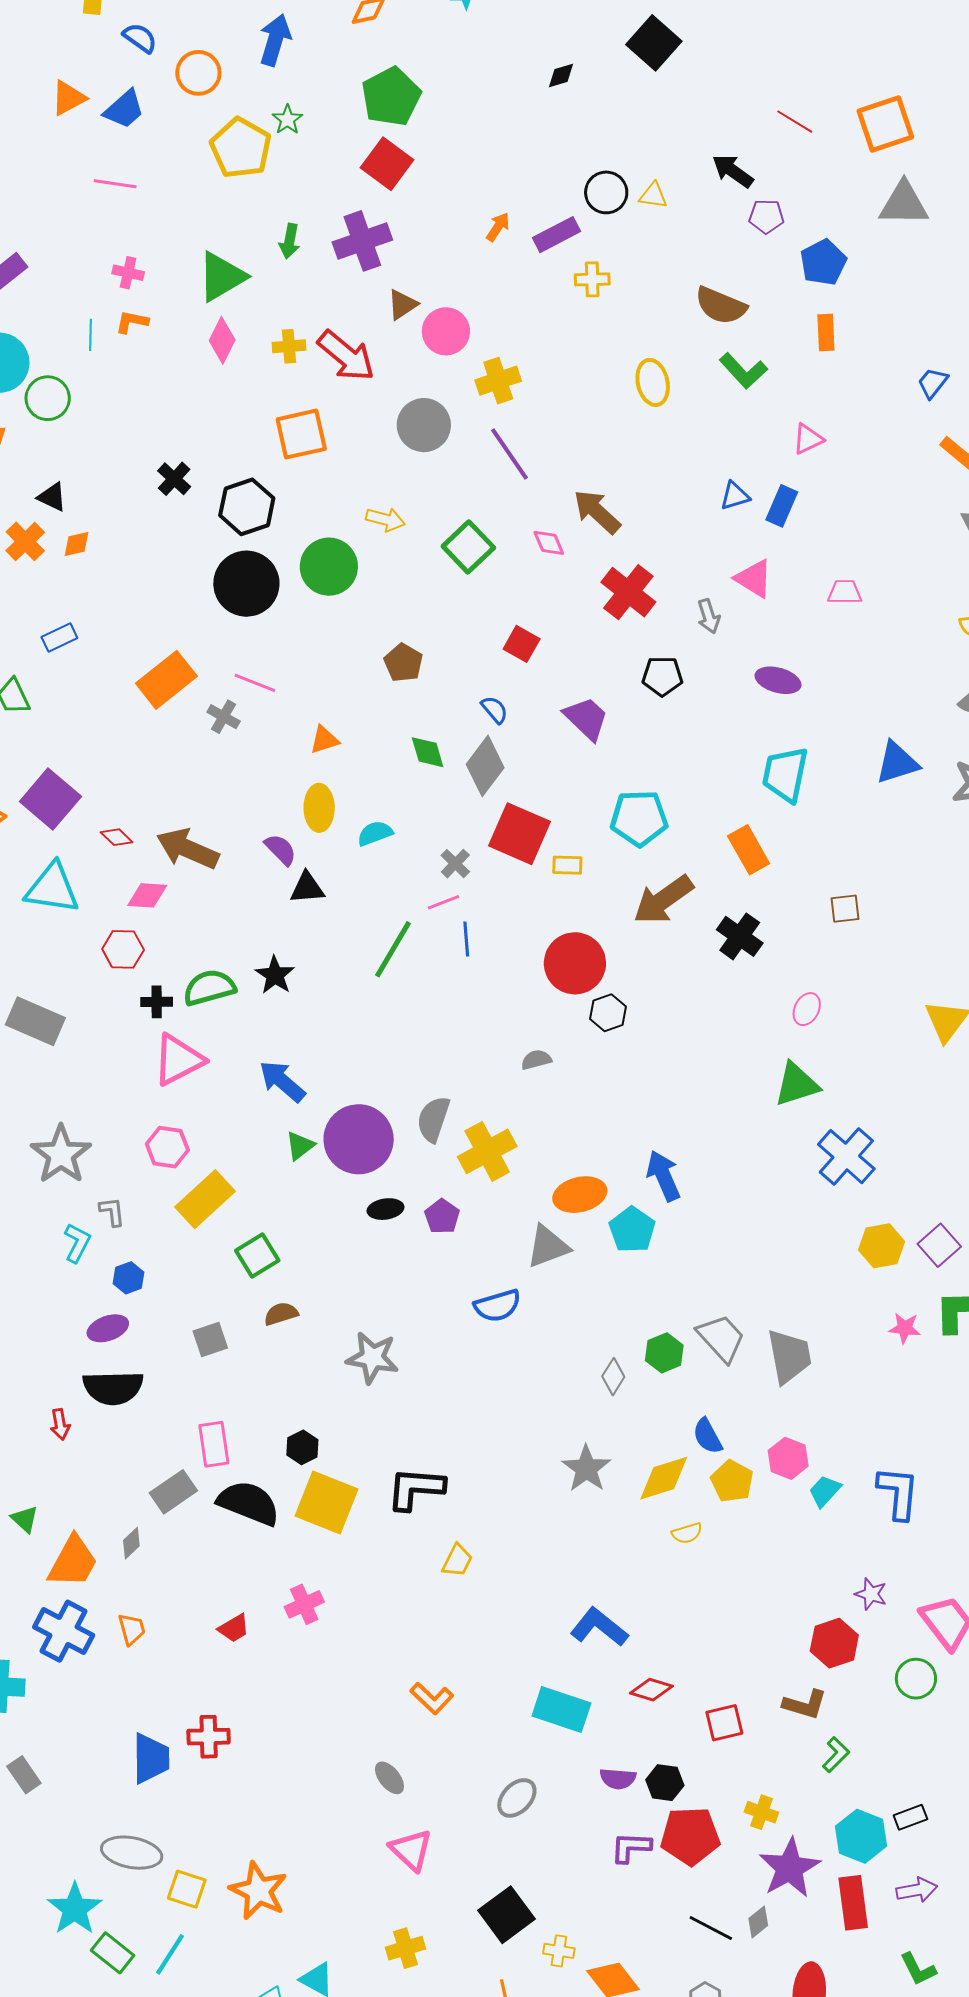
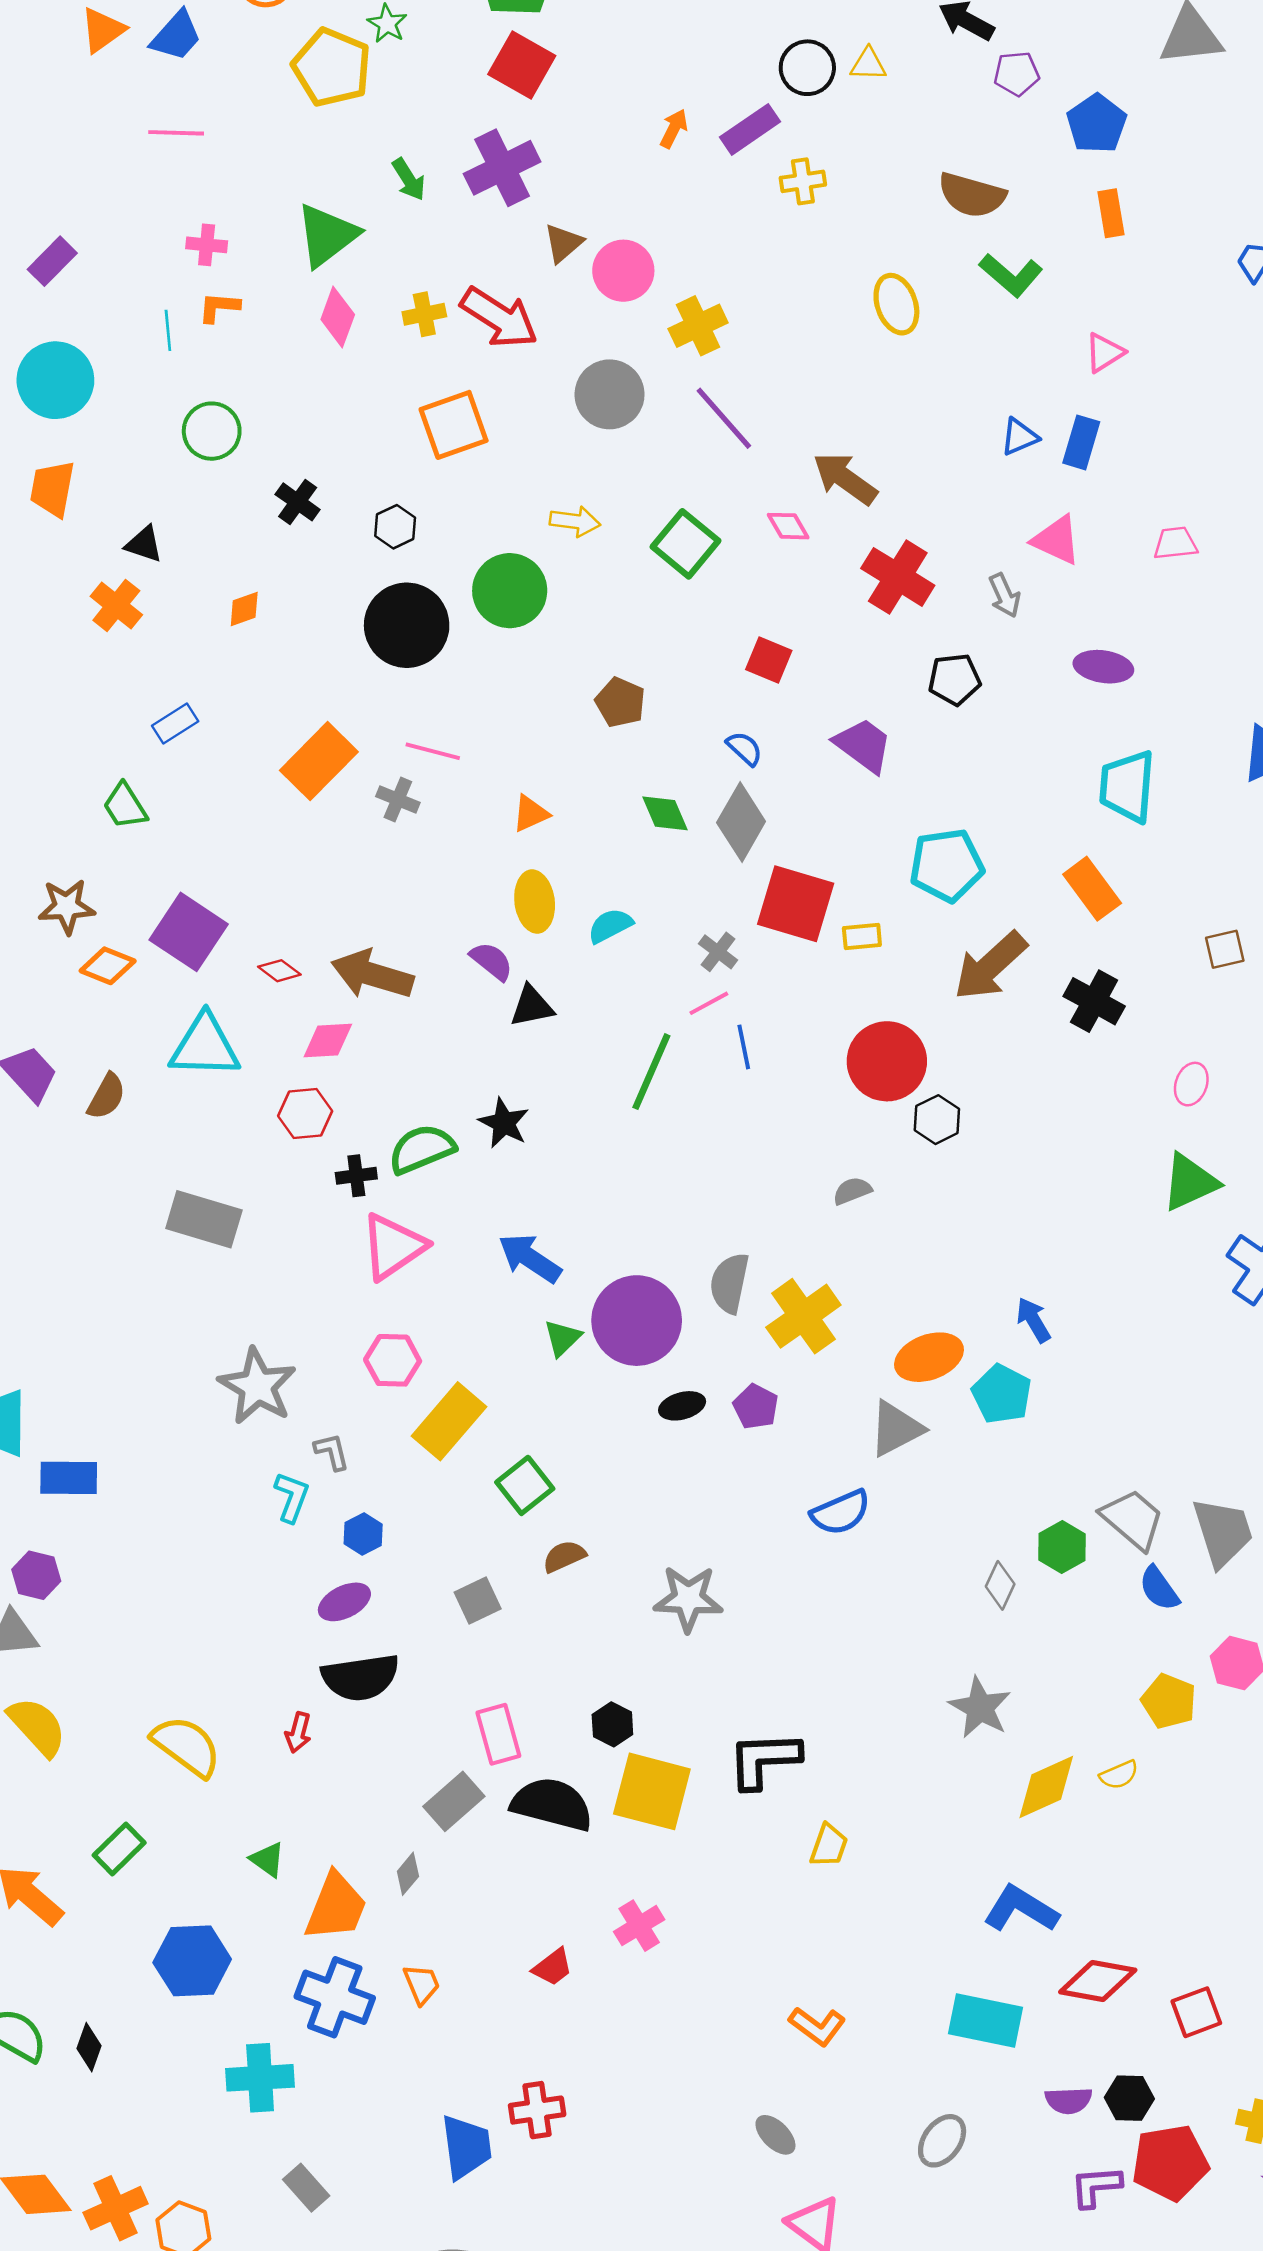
green arrow: (290, 241) -> (409, 179), turned -36
green circle: (48, 398) -> (212, 431), moved
black hexagon: (247, 507) -> (395, 527), size x0.6
orange diamond: (76, 544) -> (244, 609), moved
blue arrow: (663, 1176) -> (1033, 1320), size x0.7
red arrow: (60, 1424) -> (298, 1732), turned 32
blue semicircle: (707, 1436) -> (1159, 1588), moved
yellow diamond: (664, 1478) -> (1046, 1787), moved
red diamond: (651, 1690) -> (1098, 1981), size x1.4

